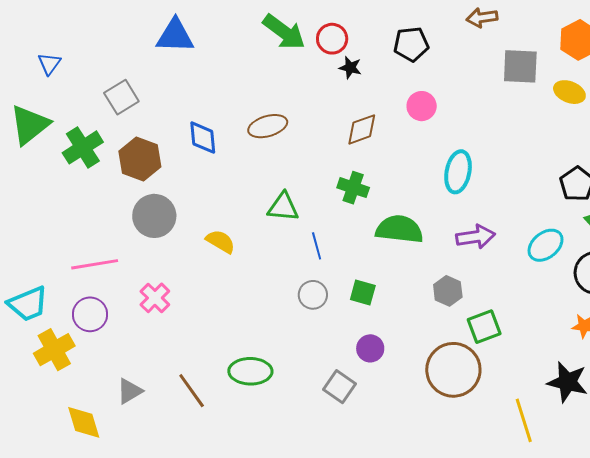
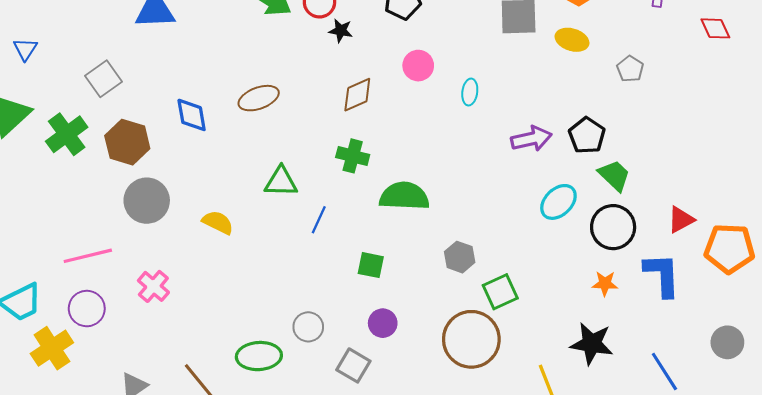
cyan ellipse: (458, 172) -> (470, 92), moved, size x0.6
purple arrow: (475, 237) -> (531, 139), moved
blue line: (317, 246) -> (319, 220), turned 44
gray circle: (313, 295) -> (308, 327), moved

